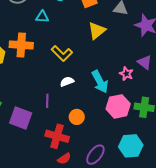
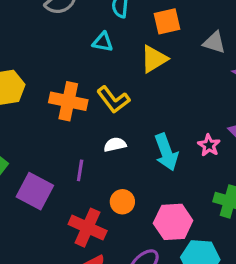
cyan triangle: (42, 17) -> (103, 42), moved
yellow triangle: (97, 31) -> (154, 59), moved
orange cross: (21, 45) -> (68, 101), moved
pink hexagon: (118, 106) -> (173, 222), moved

